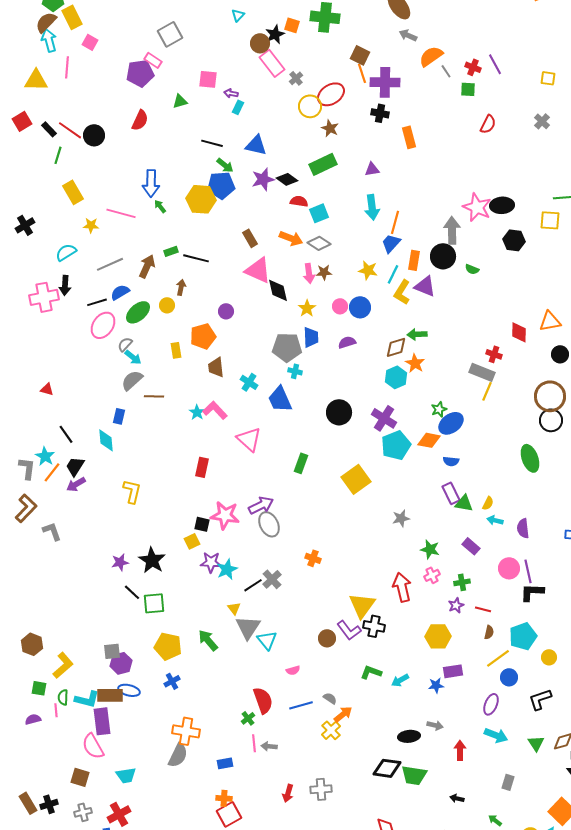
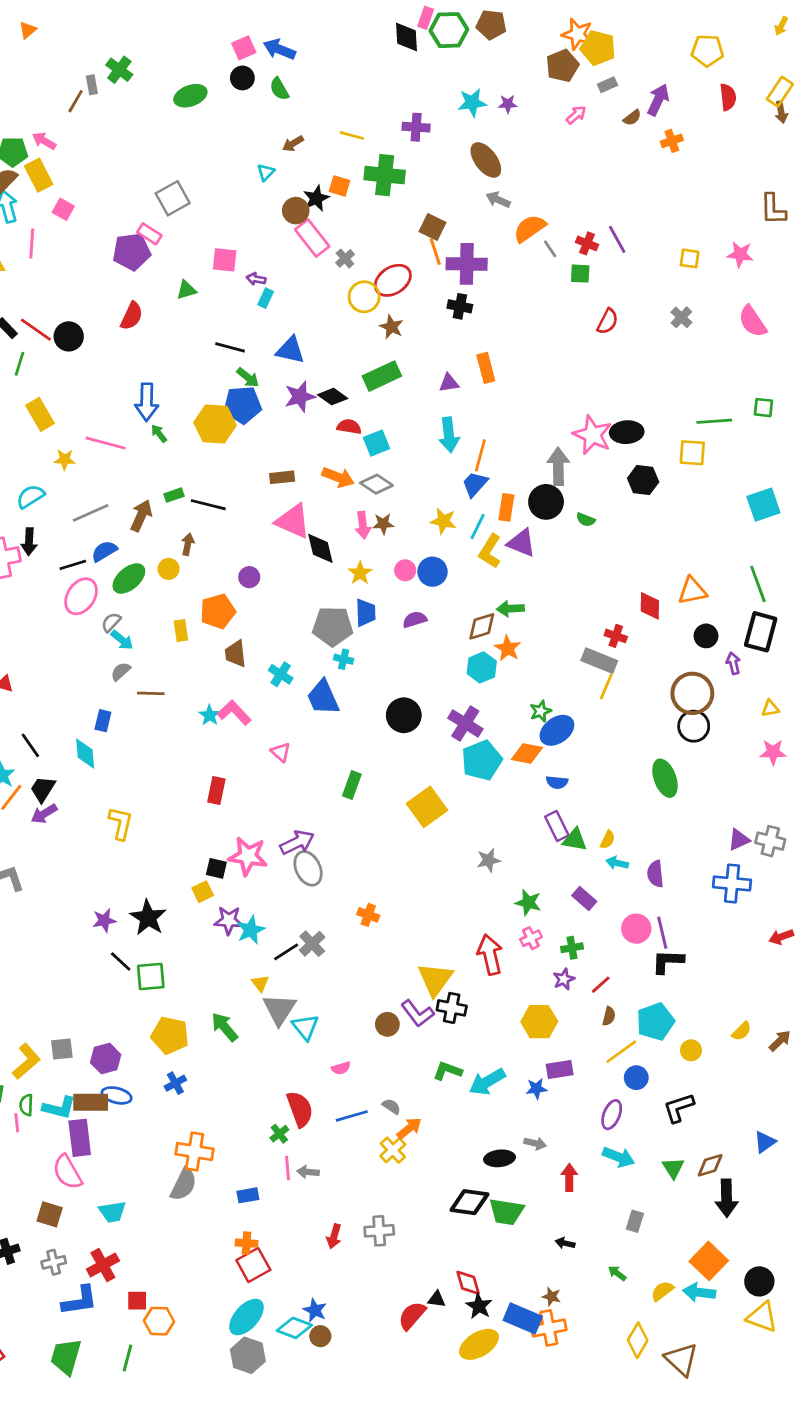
orange rectangle: (409, 137) -> (486, 368), moved
brown rectangle: (250, 238) -> (282, 477), turned -66
gray semicircle: (132, 380) -> (121, 671), size x0.7
pink triangle: (249, 439) -> (281, 752), size x0.6
red line: (483, 609) -> (601, 985), turned -56
gray square: (112, 651) -> (62, 1049), moved
cyan arrow: (400, 680) -> (487, 1082), size x1.5

